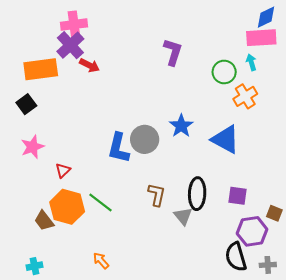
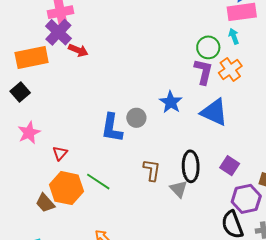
purple L-shape: (173, 52) -> (203, 72), moved
gray circle: (145, 139) -> (136, 118), size x0.7
purple square: (237, 196) -> (230, 166), turned 30

